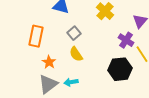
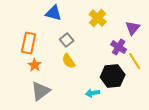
orange star: (49, 62) -> (35, 65), moved
cyan arrow: (71, 82) -> (93, 93), moved

